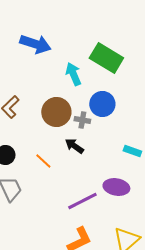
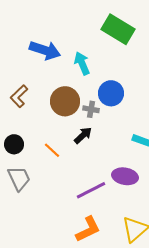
blue arrow: (35, 44) -> (45, 50), moved
green rectangle: (106, 58) -> (118, 29), moved
black arrow: (74, 146) -> (83, 135), turned 102

